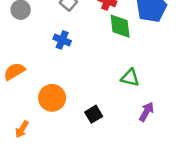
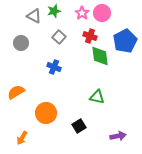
green triangle: (130, 78) -> (97, 97), moved
purple arrow: (146, 112) -> (118, 136), moved, turned 49

